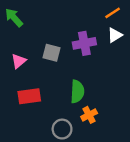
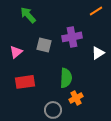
green arrow: (14, 18) -> (28, 15), moved
white triangle: (115, 35) -> (98, 53), moved

